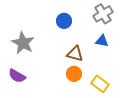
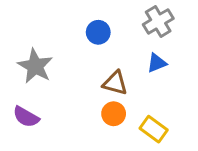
blue triangle: (102, 41) -> (157, 63), turned -32

